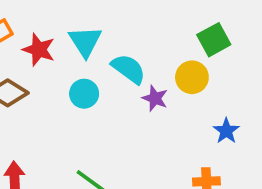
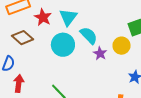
cyan circle: (84, 94) -> (63, 45), size x1.5

